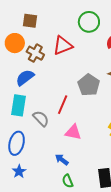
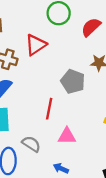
gray semicircle: (41, 118) -> (31, 144), moved

